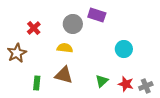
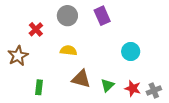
purple rectangle: (97, 15) -> (102, 16), turned 48
gray circle: (73, 24) -> (67, 16), moved
brown triangle: (64, 75) -> (81, 79), moved

